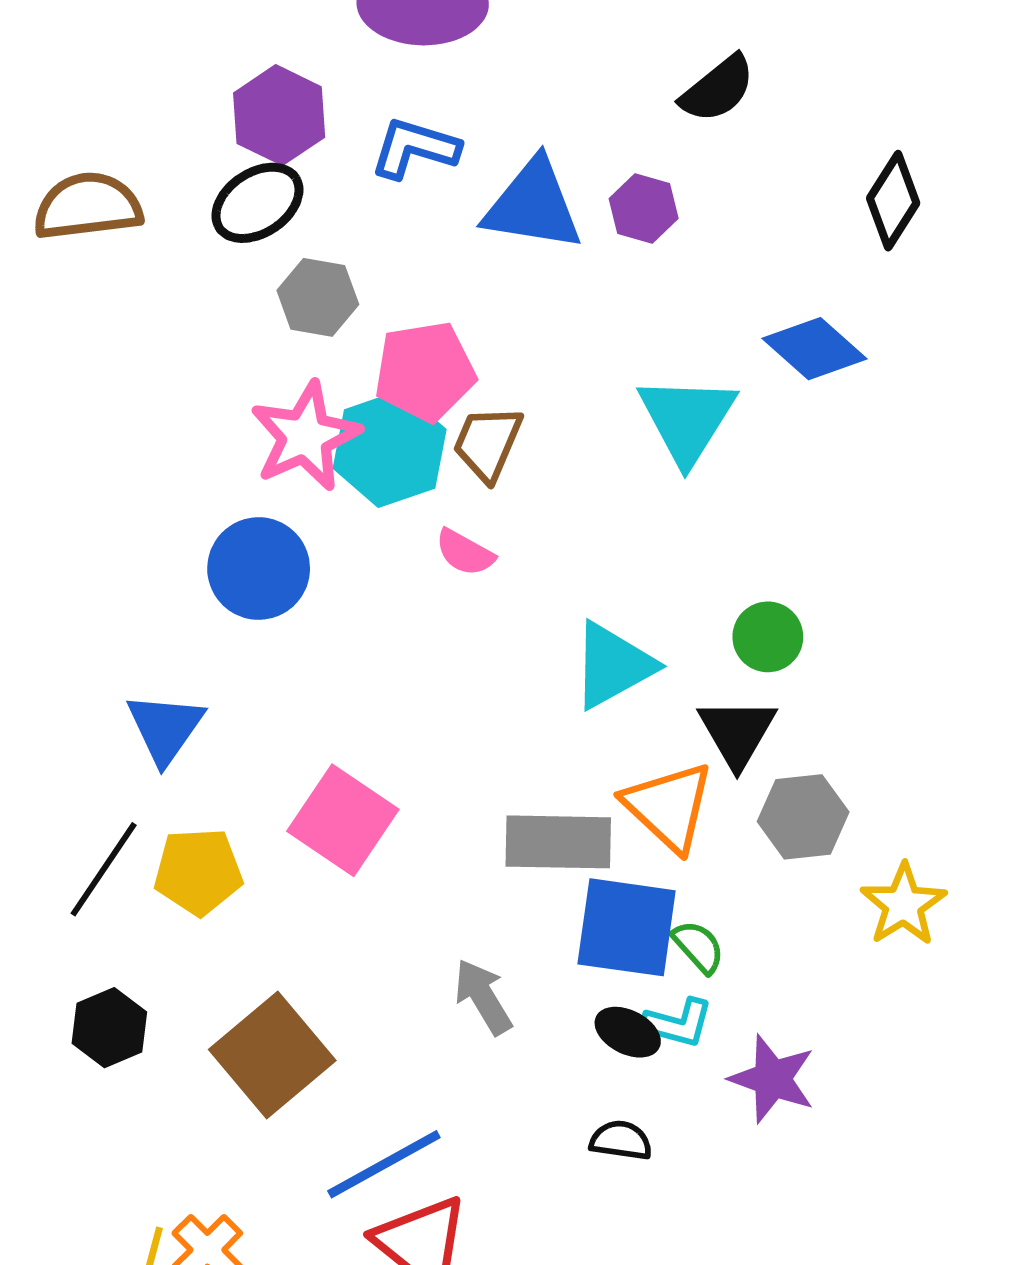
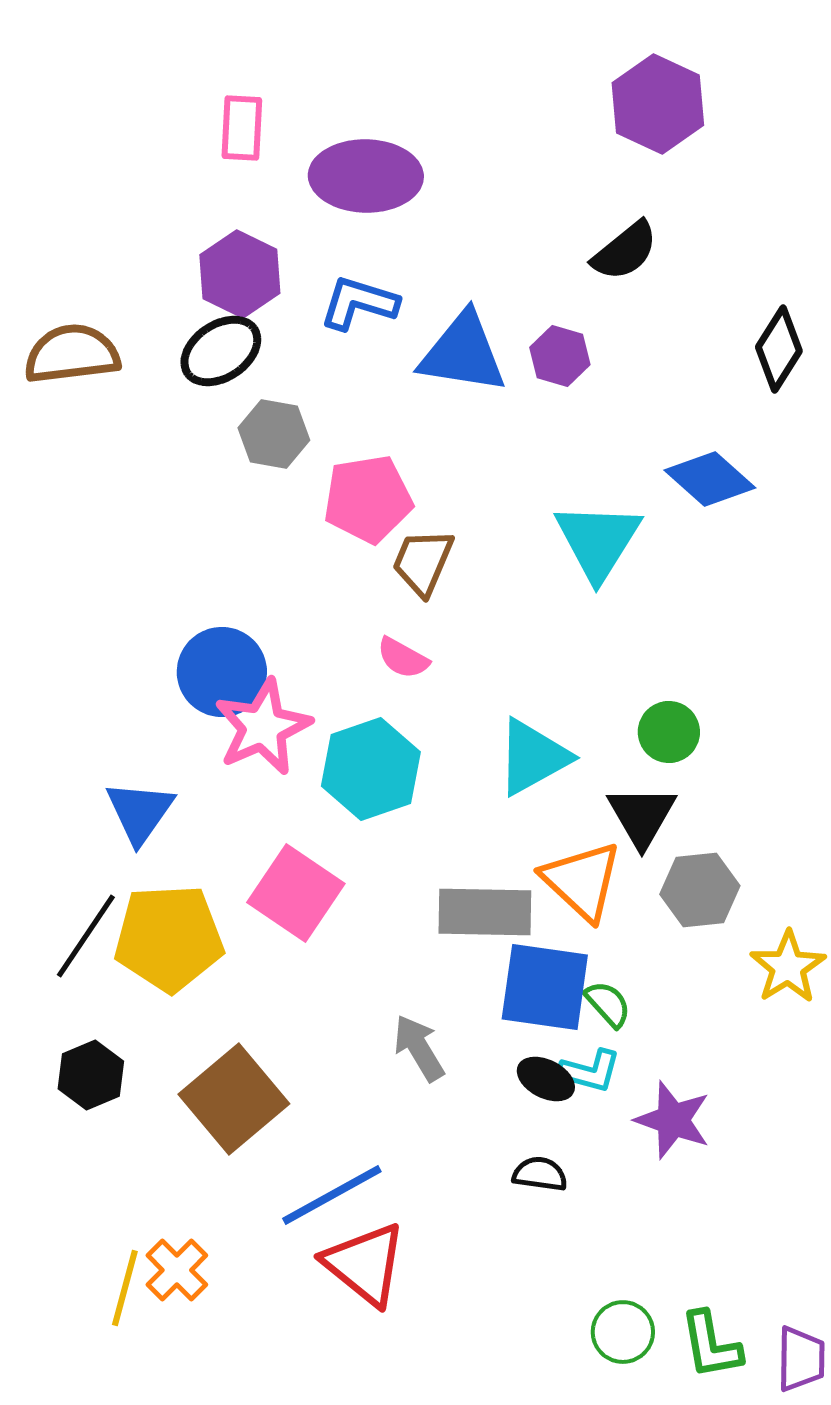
pink star: (305, 436) -> (263, 727), moved
cyan hexagon: (390, 449) -> (371, 769), moved
yellow pentagon: (198, 872) -> (169, 938), size x1.4

